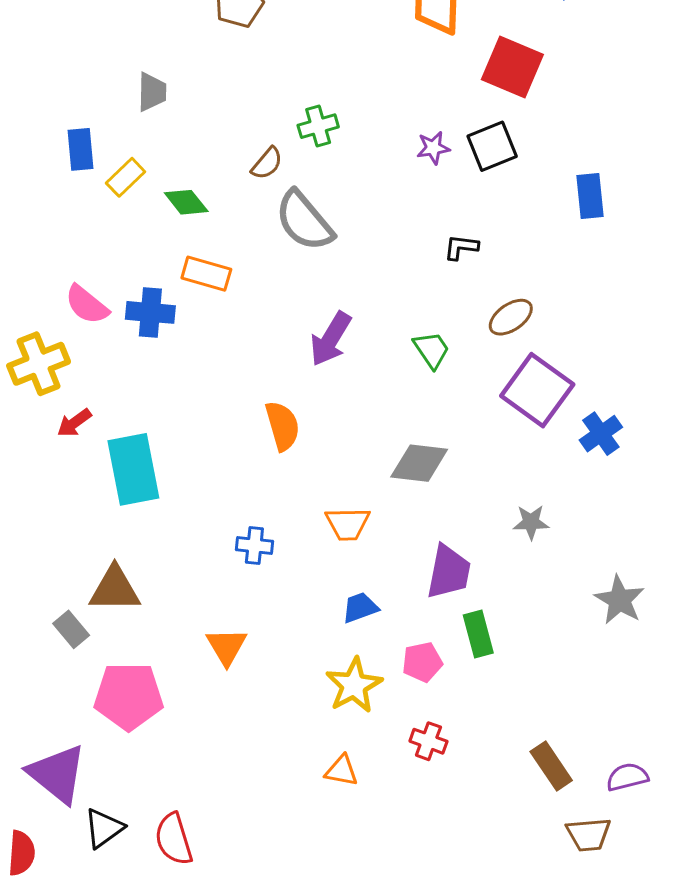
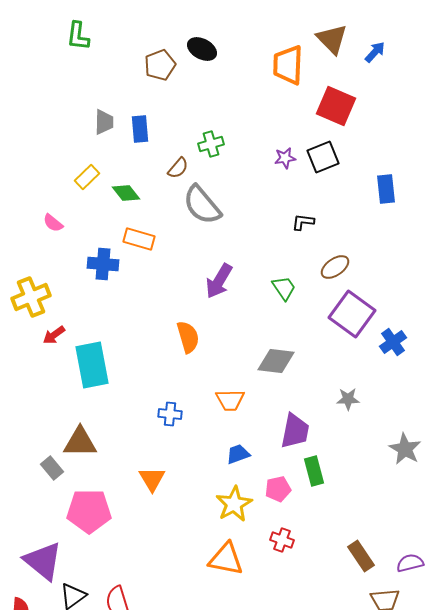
blue rectangle: (80, 149) -> (140, 129), moved
pink semicircle: (87, 305) -> (53, 223), moved, size x0.7
orange triangle: (341, 771) -> (226, 559), size x1.6

